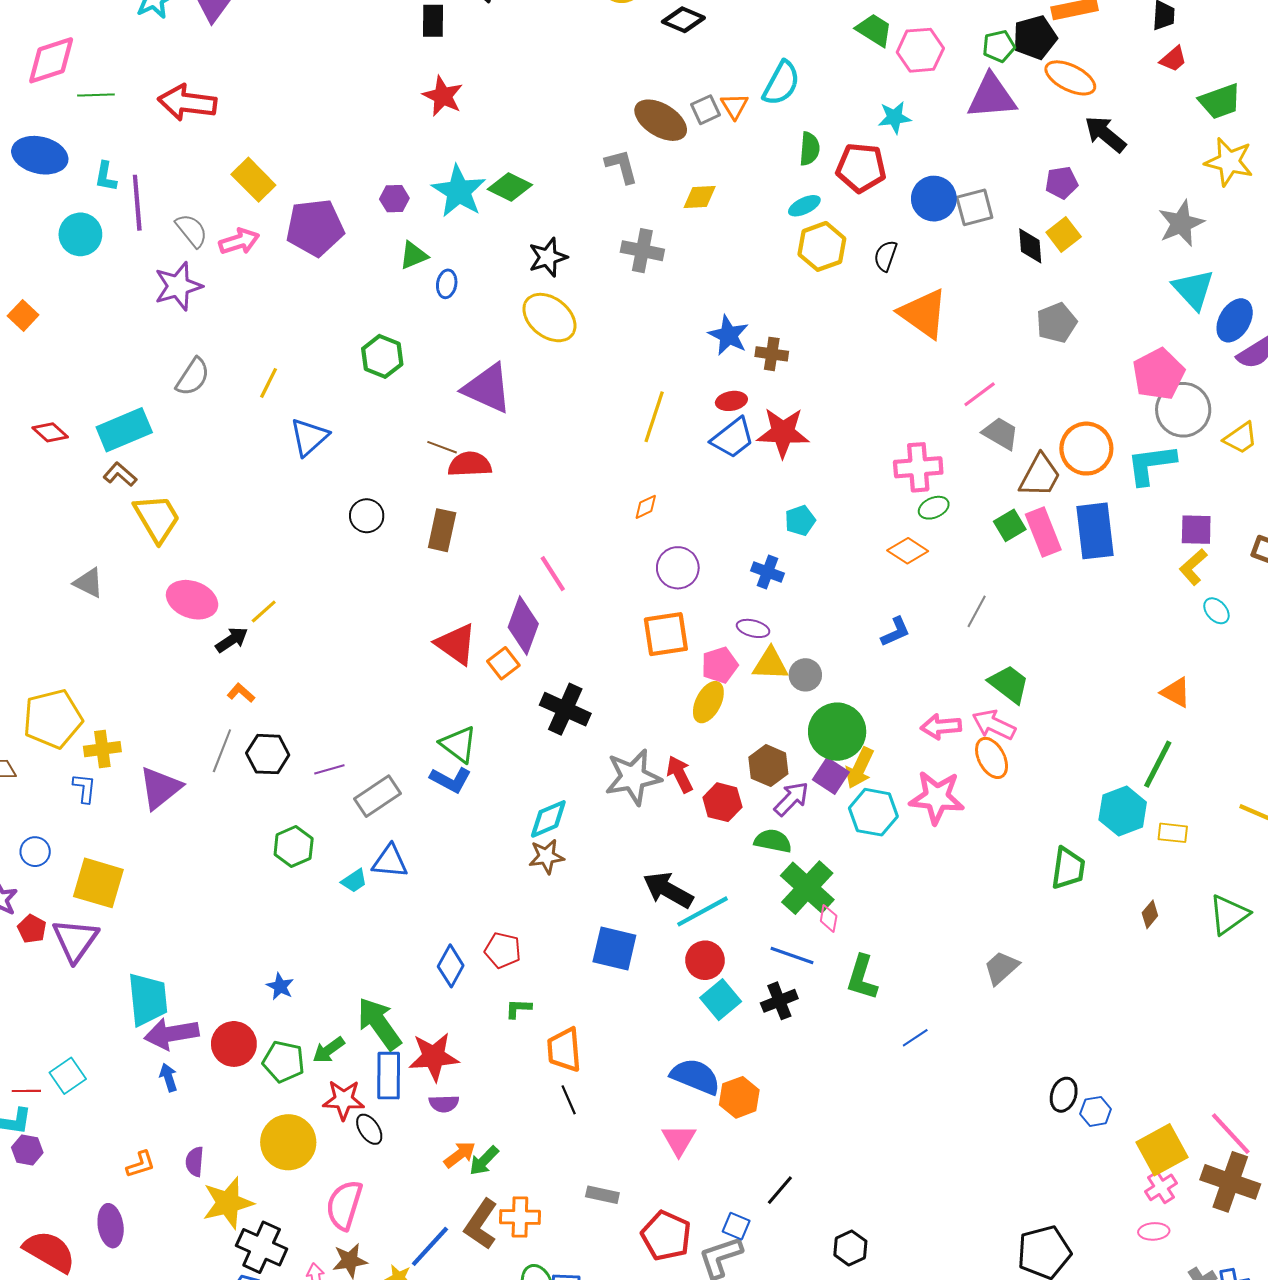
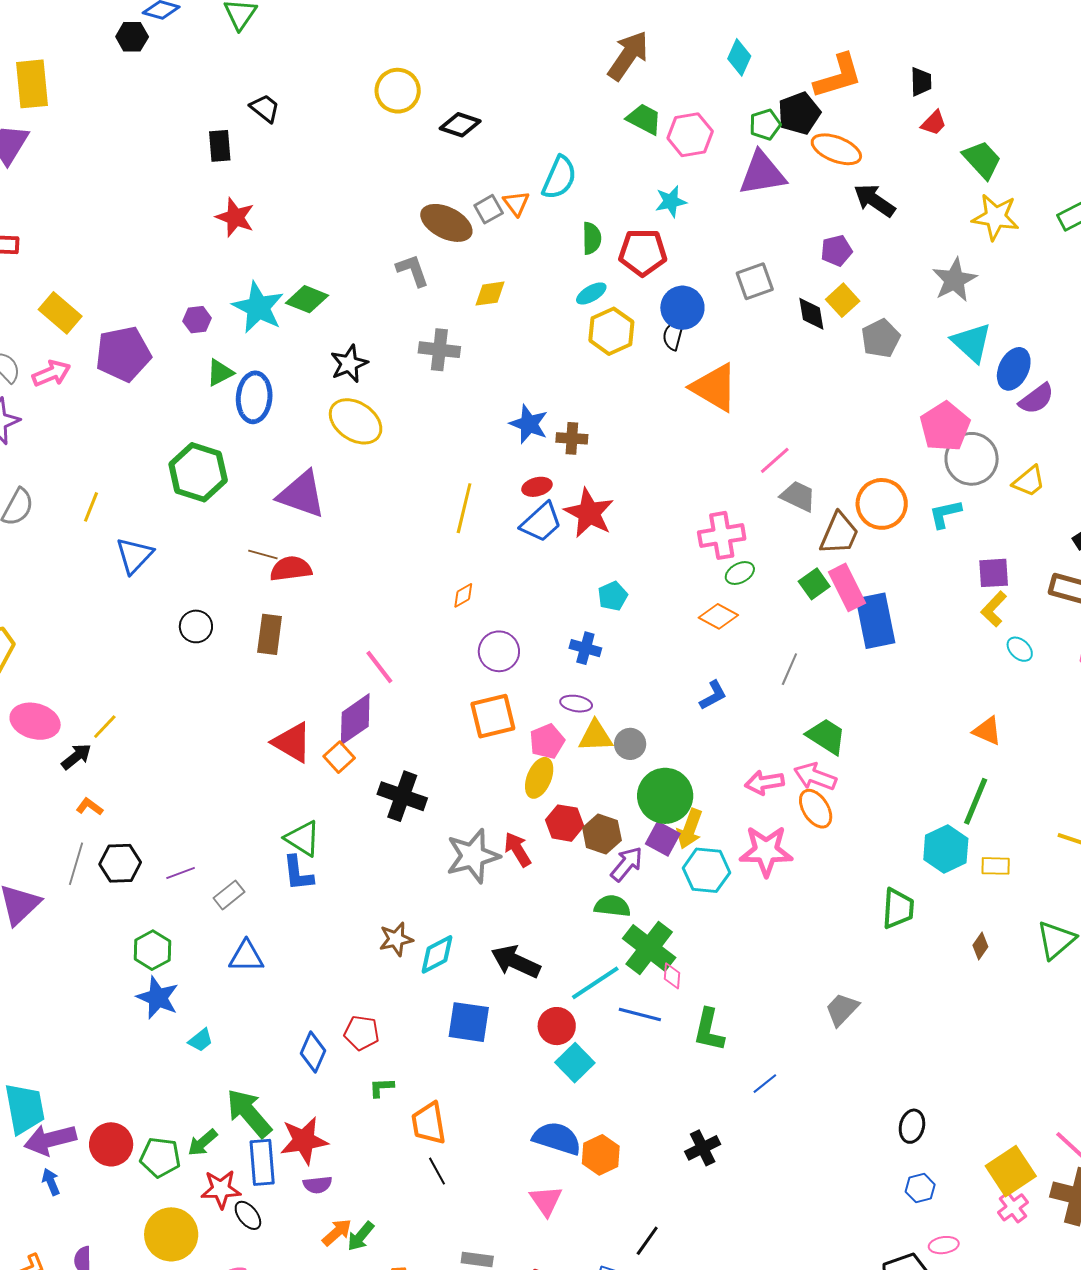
green trapezoid: (1220, 101) -> (982, 160), turned -108
blue circle: (934, 199) -> (682, 308), moved
blue ellipse: (447, 284) -> (254, 397), size x1.8
gray pentagon: (1057, 323) -> (881, 338), moved
green hexagon: (382, 356) -> (198, 472), size x1.4
red star: (783, 433) -> (589, 513), turned 30
cyan L-shape: (1151, 464) -> (945, 514), size x0.7
blue rectangle: (1095, 531) -> (876, 621), moved
purple diamond: (523, 626) -> (355, 719), turned 40
blue L-shape: (451, 780) -> (298, 873), turned 60
gray rectangle: (378, 796) -> (229, 895), size x0.7
red hexagon: (722, 802) -> (565, 823), moved
cyan diamond: (548, 819) -> (437, 954), moved
cyan trapezoid: (354, 881) -> (201, 1040), moved
cyan line: (702, 911) -> (595, 983), moved
blue star: (280, 986) -> (158, 998), moved, size x1.6
black cross: (779, 1001) -> (703, 1148), moved
blue hexagon: (1096, 1111) -> (920, 1188), moved
pink ellipse: (1154, 1231) -> (944, 1245), moved

